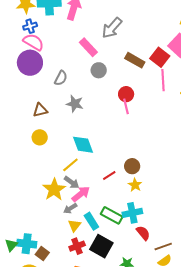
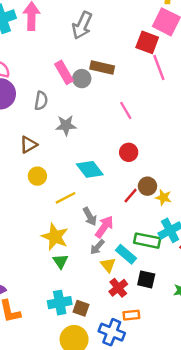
pink rectangle: (88, 47) -> (64, 72), moved, turned 30
brown rectangle: (135, 60) -> (102, 67), moved
red circle: (126, 94) -> (129, 152), moved
yellow line: (70, 165) -> (66, 198), moved, turned 30
brown circle: (132, 166) -> (147, 186), moved
gray arrow: (72, 182) -> (90, 217), turned 42
yellow star: (54, 190) -> (55, 237), moved
green triangle: (11, 245) -> (60, 261), moved
black square: (101, 246) -> (146, 279), size x0.7

